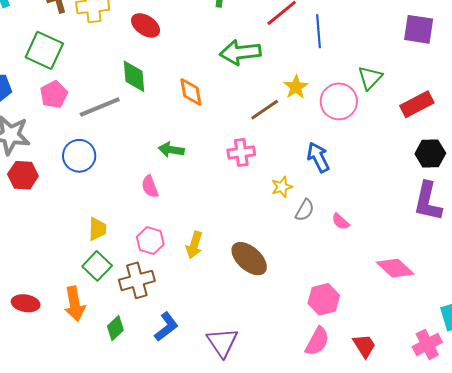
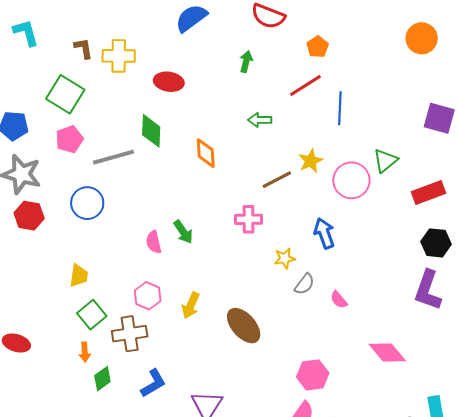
red ellipse: (146, 25) -> (169, 82), turned -32
green arrow: (240, 52) -> (260, 120), size x0.6
green arrow: (171, 150) -> (183, 232), moved, turned -140
yellow trapezoid: (97, 229) -> (79, 276), moved
orange arrow: (75, 304) -> (85, 352), moved, size x0.6

